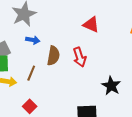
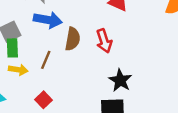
blue arrow: (33, 40) -> (48, 20), size x1.6
black star: (111, 86) -> (120, 80), moved

